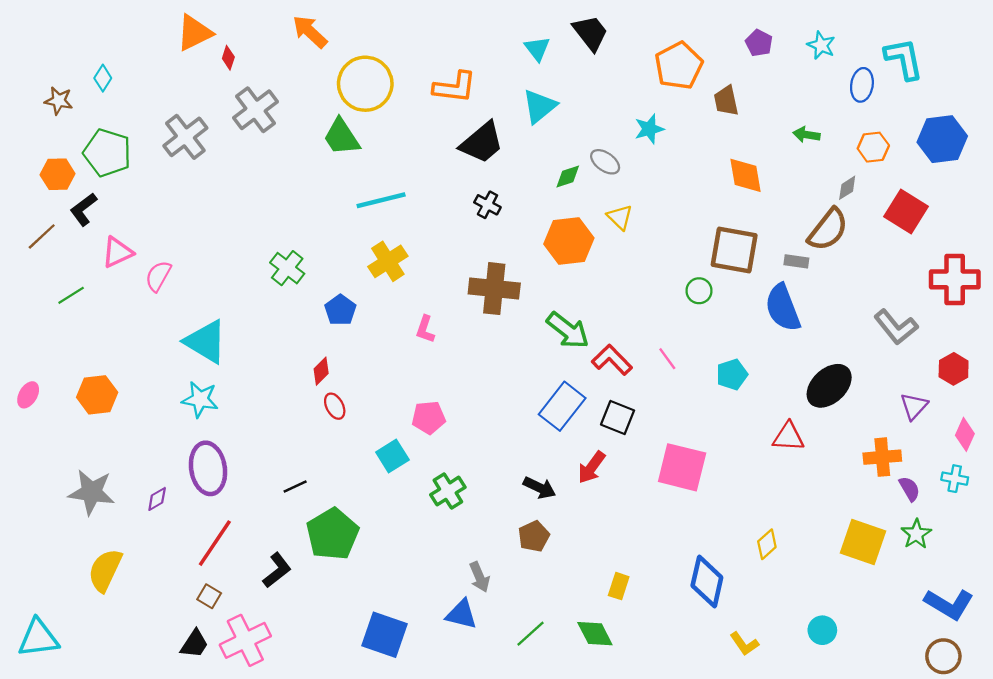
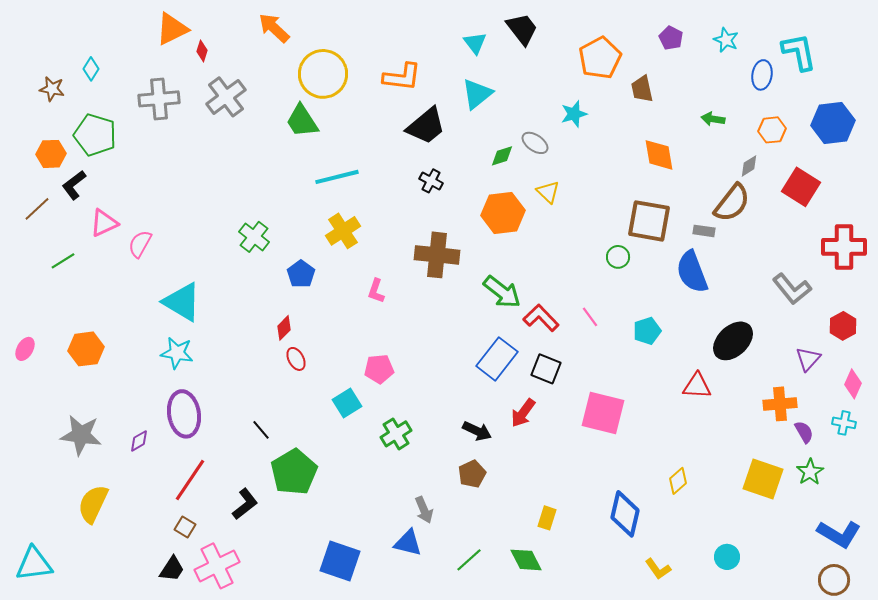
gray cross: (185, 137) -> (159, 99), moved, turned 33
black line: (295, 487) -> (261, 430), turned 75

